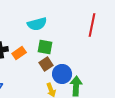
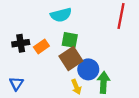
brown square: (46, 64) -> (71, 58), size x1.5

